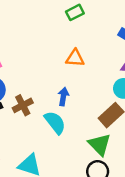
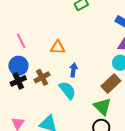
orange triangle: (75, 58) -> (58, 47), moved

